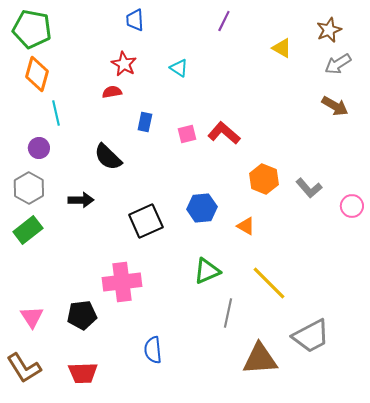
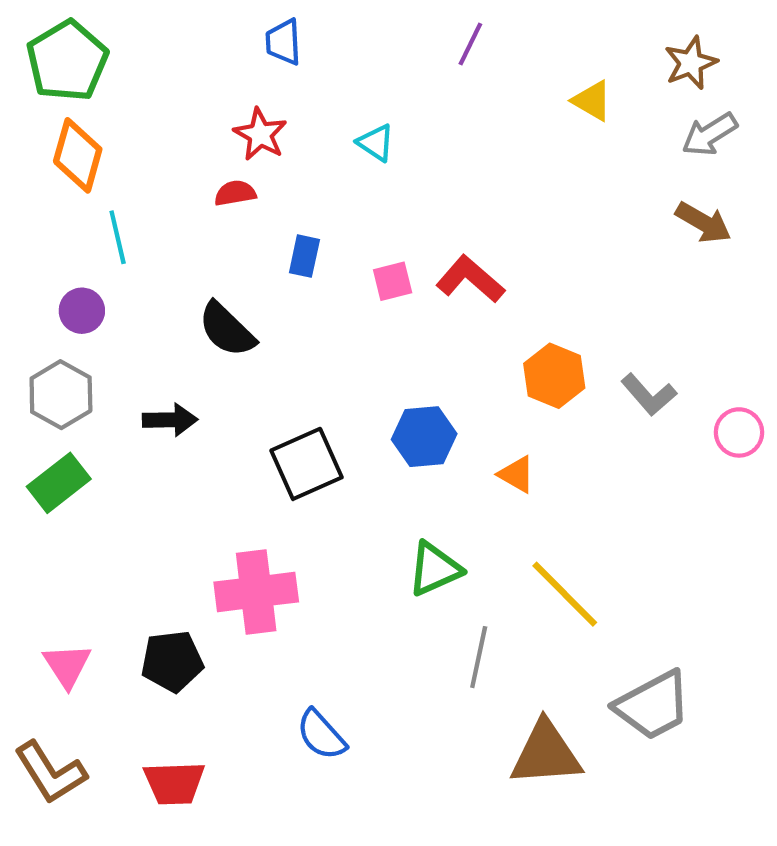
green pentagon: (32, 29) -> (67, 61), turned 30
blue semicircle: (153, 350) -> (321, 735), turned -36

